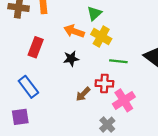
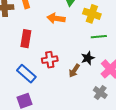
yellow cross: (101, 37) -> (92, 14), moved
black star: (71, 59) -> (88, 58), moved
red cross: (104, 83) -> (50, 60), moved

